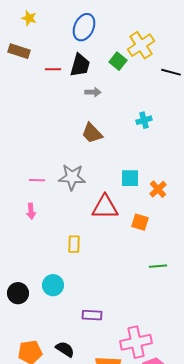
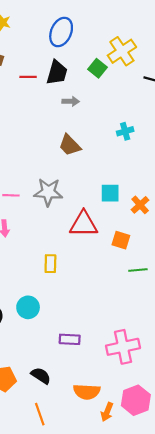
green line: (158, 266) -> (138, 270), moved
pink cross: (136, 342) -> (123, 347), moved

